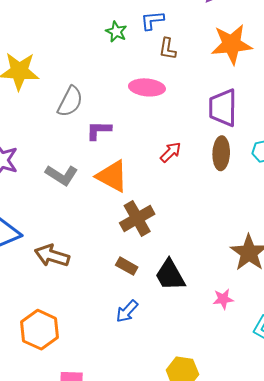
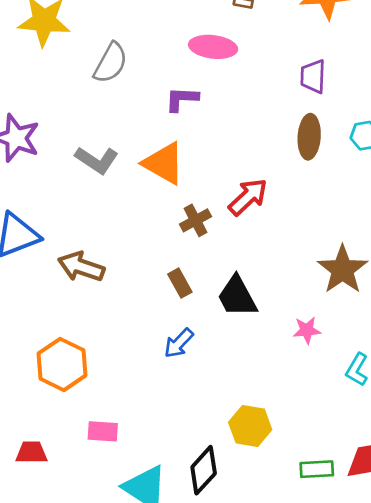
purple trapezoid: (223, 108) -> (313, 76), size x0.7
purple L-shape: (99, 130) -> (182, 99), moved
red arrow: (171, 152) -> (248, 197), moved, size x1.4
brown cross: (137, 218) -> (196, 220), size x0.7
brown rectangle: (127, 266) -> (180, 283), turned 30

